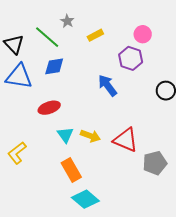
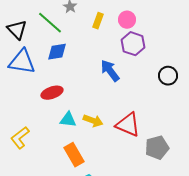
pink circle: (143, 34) -> (127, 20), moved
yellow rectangle: (95, 35) -> (98, 21), turned -42
cyan triangle: (65, 135) -> (68, 120), turned -48

